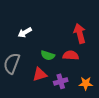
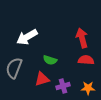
white arrow: (25, 32) -> (27, 37), size x1.5
red semicircle: (71, 55) -> (86, 60), moved

